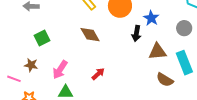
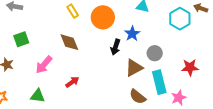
gray circle: (184, 28) -> (155, 53), moved
brown triangle: (157, 52) -> (134, 68), turned -30
pink arrow: (60, 70) -> (44, 65), moved

